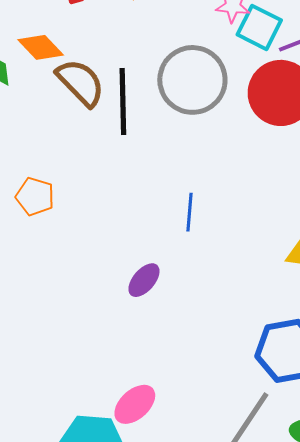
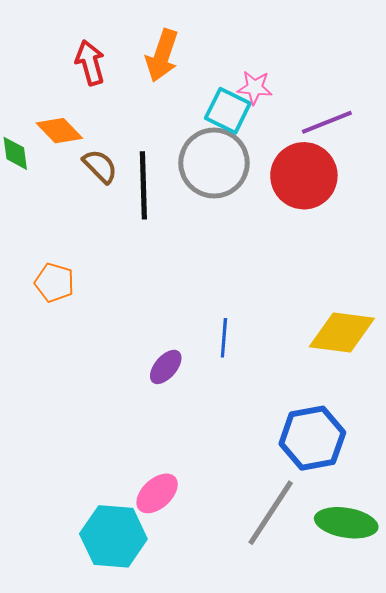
cyan square: (259, 27) -> (228, 111), moved
brown semicircle: (80, 83) -> (100, 166), size x0.7
blue line: (189, 212) -> (224, 338), moved

